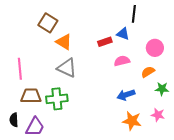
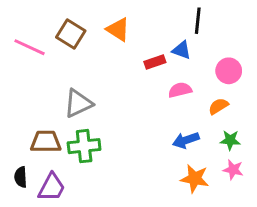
orange triangle: (64, 42) -> (118, 30), moved
gray triangle: (67, 68) -> (78, 103), moved, turned -50
pink line: (20, 69) -> (30, 47), moved, turned -60
green star: (162, 89) -> (230, 140), moved

